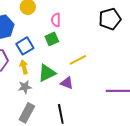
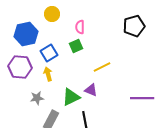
green triangle: (47, 73) -> (71, 97), moved
gray star: (25, 87) -> (37, 98), moved

